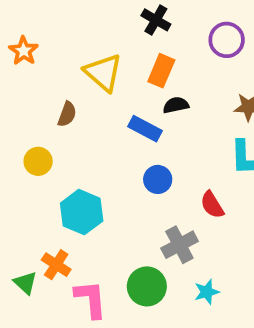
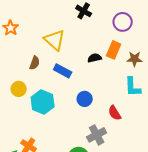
orange rectangle: (161, 71) -> (114, 50), moved
blue rectangle: (145, 129) -> (63, 71), moved
cyan hexagon: (82, 212) -> (43, 102), moved

